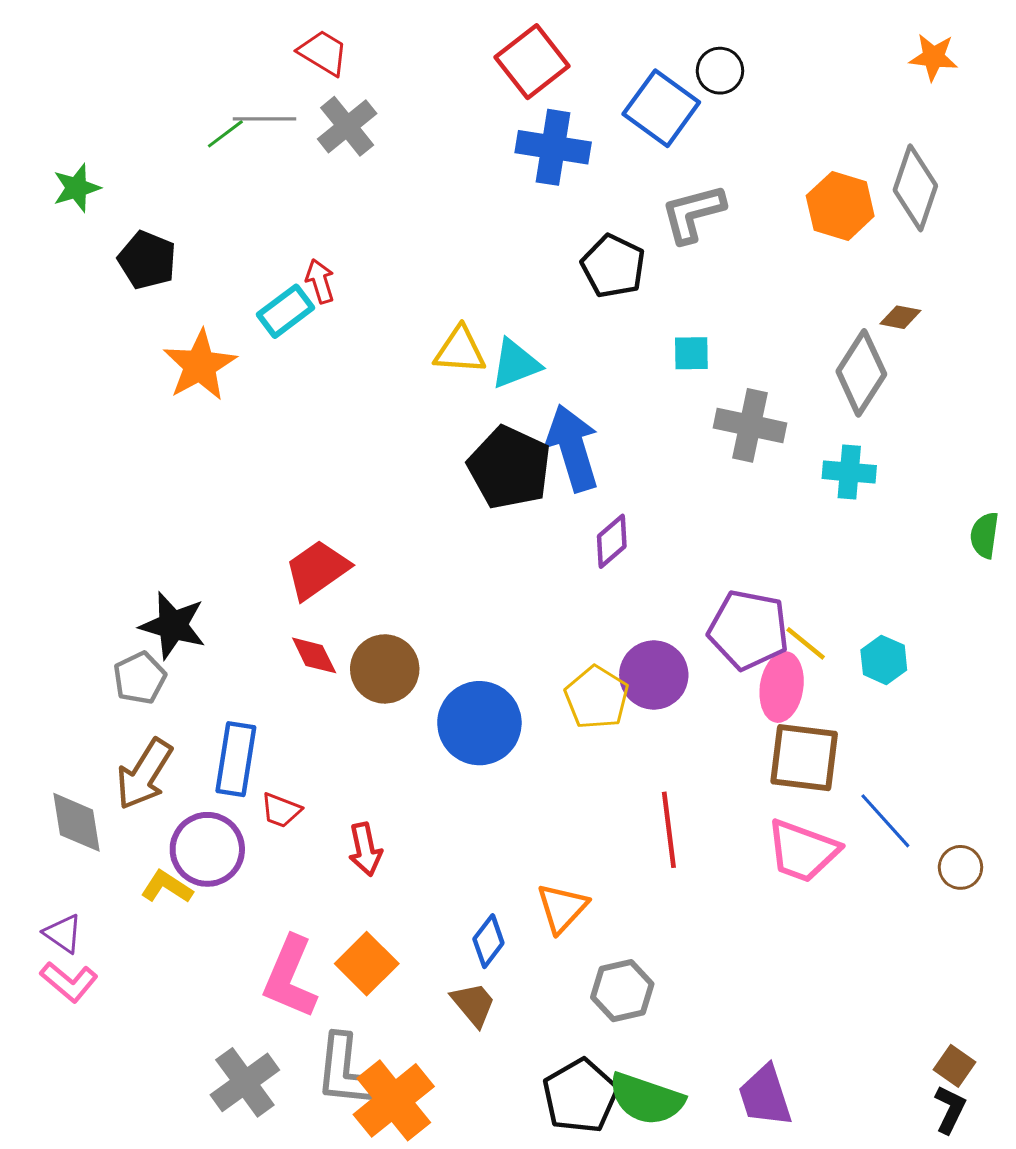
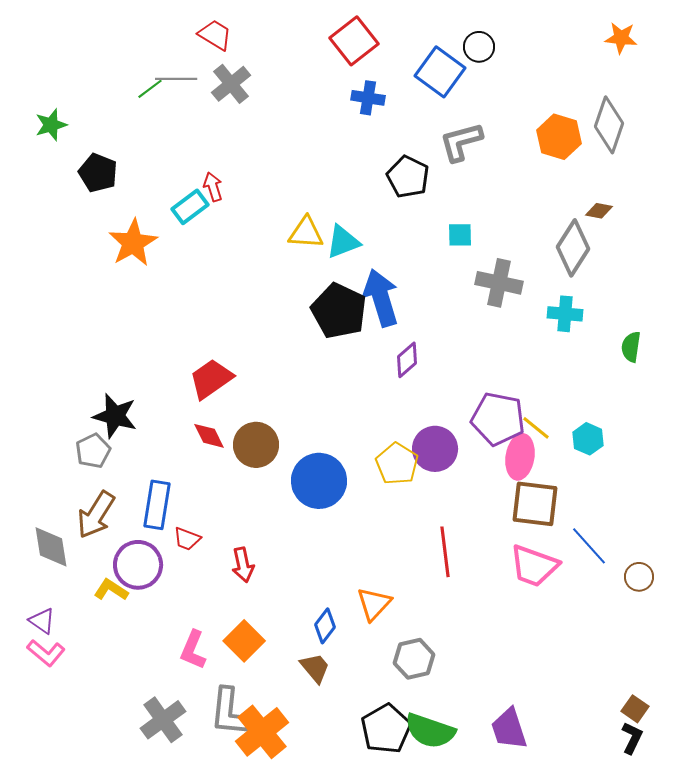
blue cross: (553, 147) -> (368, 98), size x0.7
green semicircle: (985, 535) -> (631, 347), moved
pink L-shape: (290, 977) -> (193, 650), size x0.7

